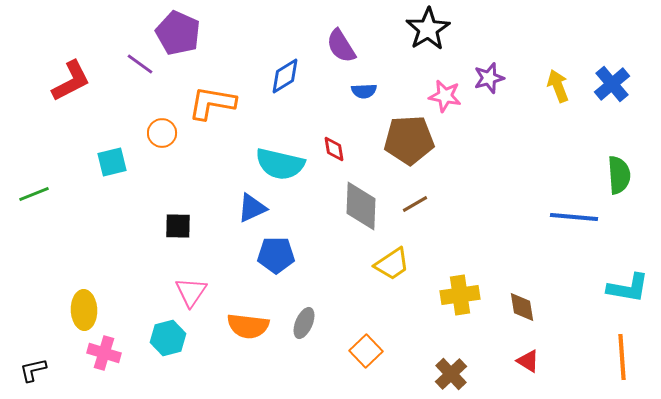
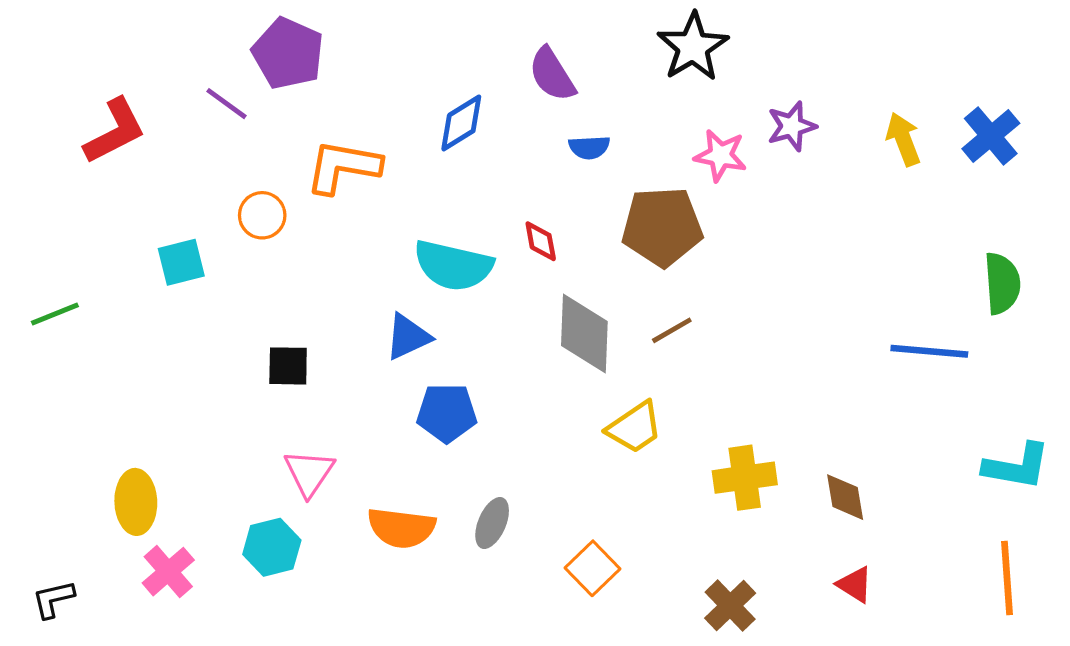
pink cross: (104, 353) -> (168, 572), turned 32

